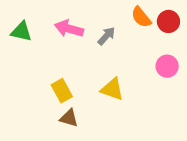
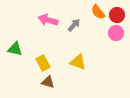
green triangle: (21, 32) -> (15, 49), moved
pink circle: (167, 66) -> (116, 33), moved

